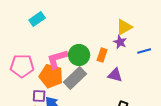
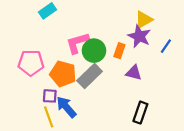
purple star: (120, 42) -> (139, 36), size x1.5
blue line: (144, 51) -> (166, 46), turned -40
pink L-shape: (57, 59) -> (77, 43), moved

